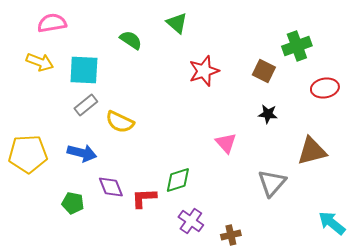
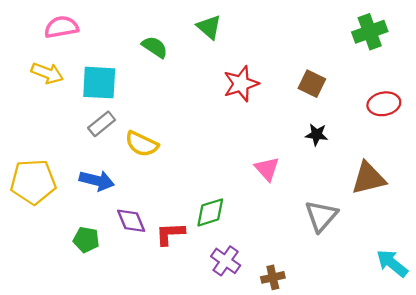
green cross: (297, 46) -> (370, 32), moved

